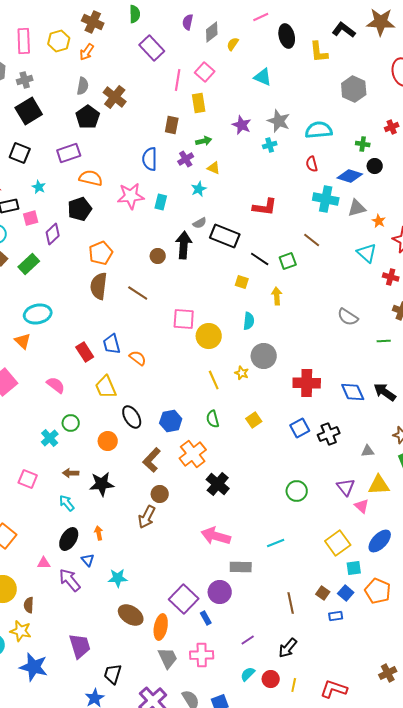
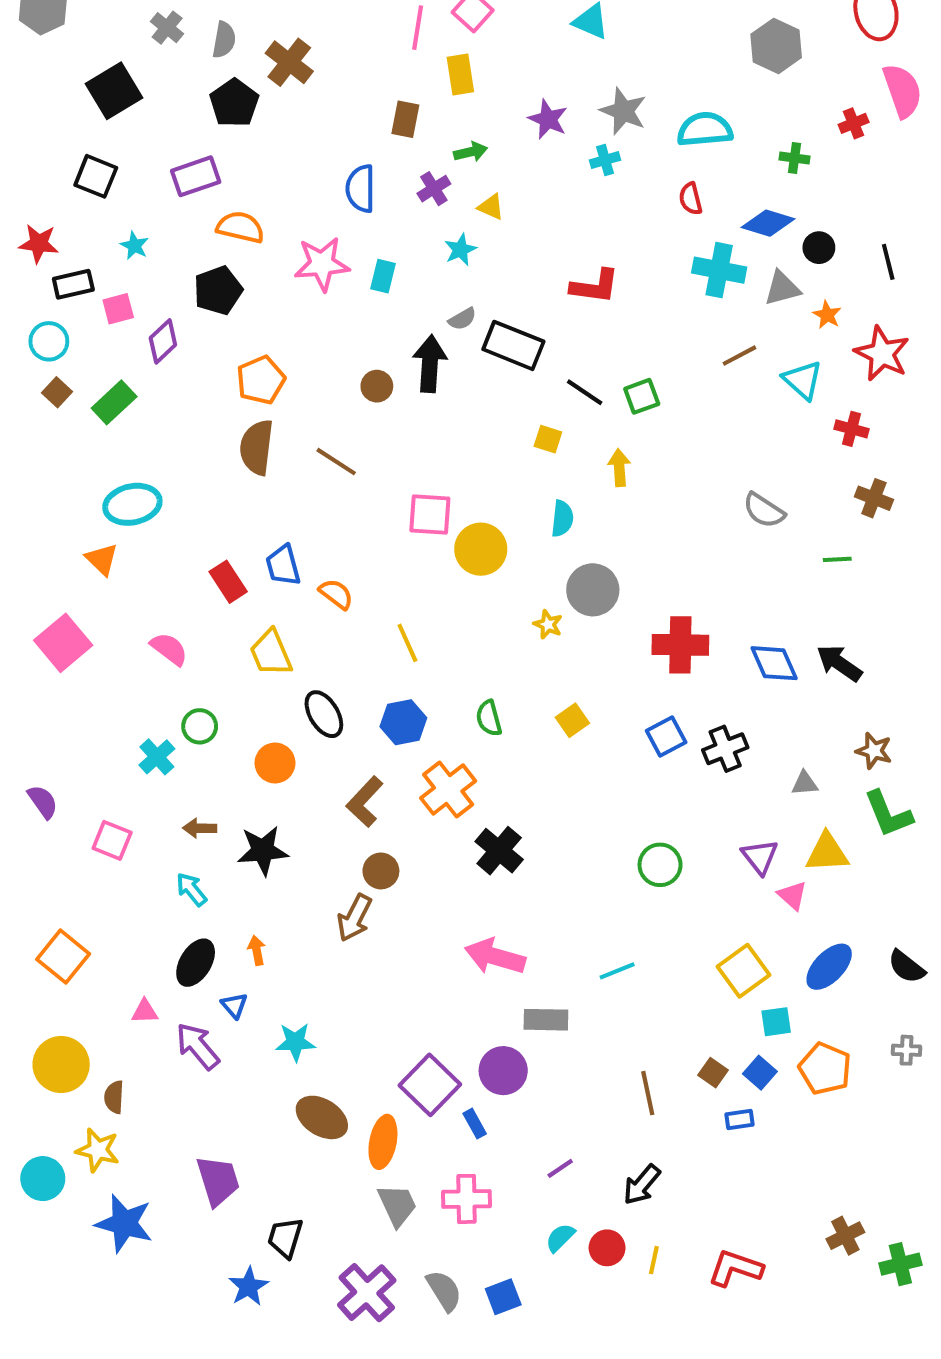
gray cross: (25, 80) -> (167, 28), moved, turned -35
black circle: (375, 166) -> (819, 248), moved
brown line: (312, 240) -> (739, 356), moved, turned -66
yellow line: (214, 380) -> (407, 643), moved

